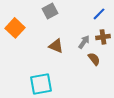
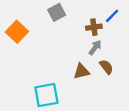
brown cross: (103, 37) -> (94, 27), moved
brown triangle: (56, 46) -> (81, 71), moved, turned -35

